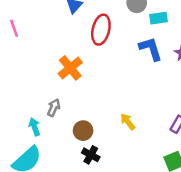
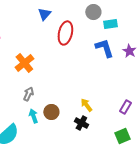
orange cross: (70, 68) -> (24, 63), moved
cyan arrow: (34, 127) -> (33, 116), moved
black cross: (91, 155) -> (81, 123), moved

